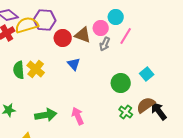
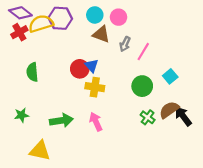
cyan circle: (116, 17) -> (95, 15), moved
pink circle: (101, 28) -> (118, 17), moved
pink line: (126, 36) -> (143, 52), moved
red circle: (63, 38) -> (80, 69), moved
yellow cross: (36, 69) -> (95, 87), moved, turned -30

